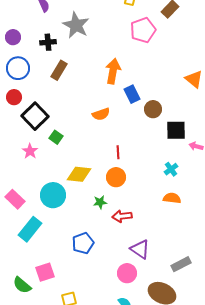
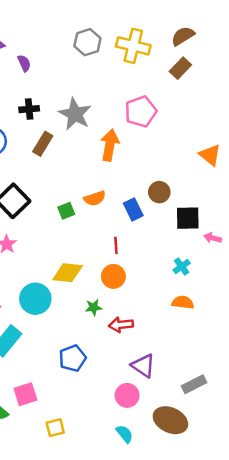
gray star: (76, 25) -> (75, 114), moved
pink pentagon: (143, 30) -> (141, 112), moved
blue rectangle: (132, 94) -> (133, 209), moved
green square: (56, 137) -> (66, 211), moved, turned 32

